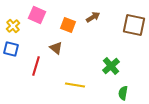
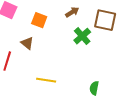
brown arrow: (93, 17) -> (72, 12), moved
green cross: (111, 66) -> (82, 36), moved

